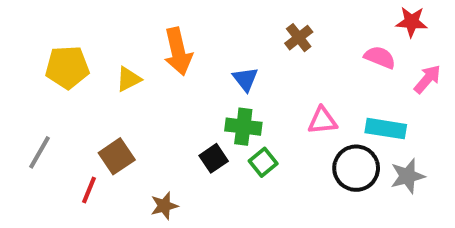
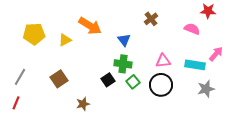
orange arrow: (178, 51) -> (90, 26), turned -45
pink arrow: (427, 79) -> (216, 54), moved
black circle: (356, 168) -> (161, 85), moved
red line: (89, 190) -> (16, 103), moved

